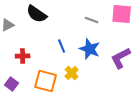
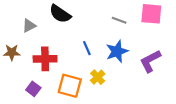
blue star: (90, 49) -> (117, 51), turned 30
red cross: (23, 56) -> (45, 59), size x1.5

